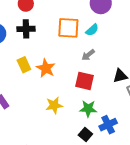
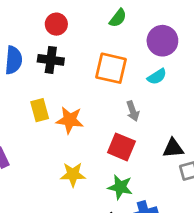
cyan semicircle: (92, 30) -> (157, 77), moved
gray arrow: (88, 55) -> (133, 111), turned -80
orange star: (46, 68) -> (70, 120), turned -30

